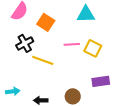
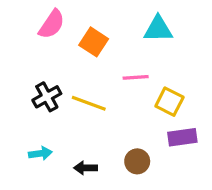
black cross: (25, 43) -> (47, 97), moved
yellow square: (93, 48) -> (169, 102), moved

